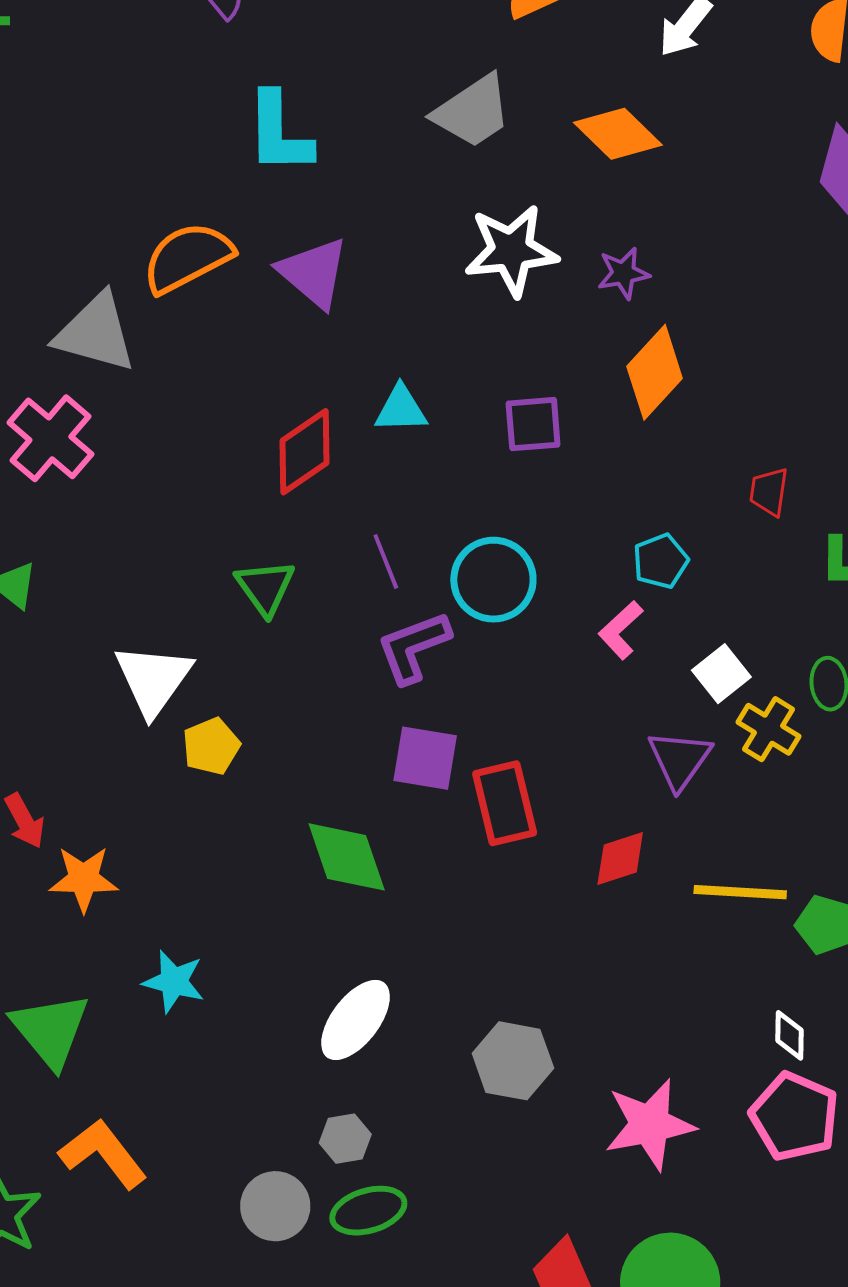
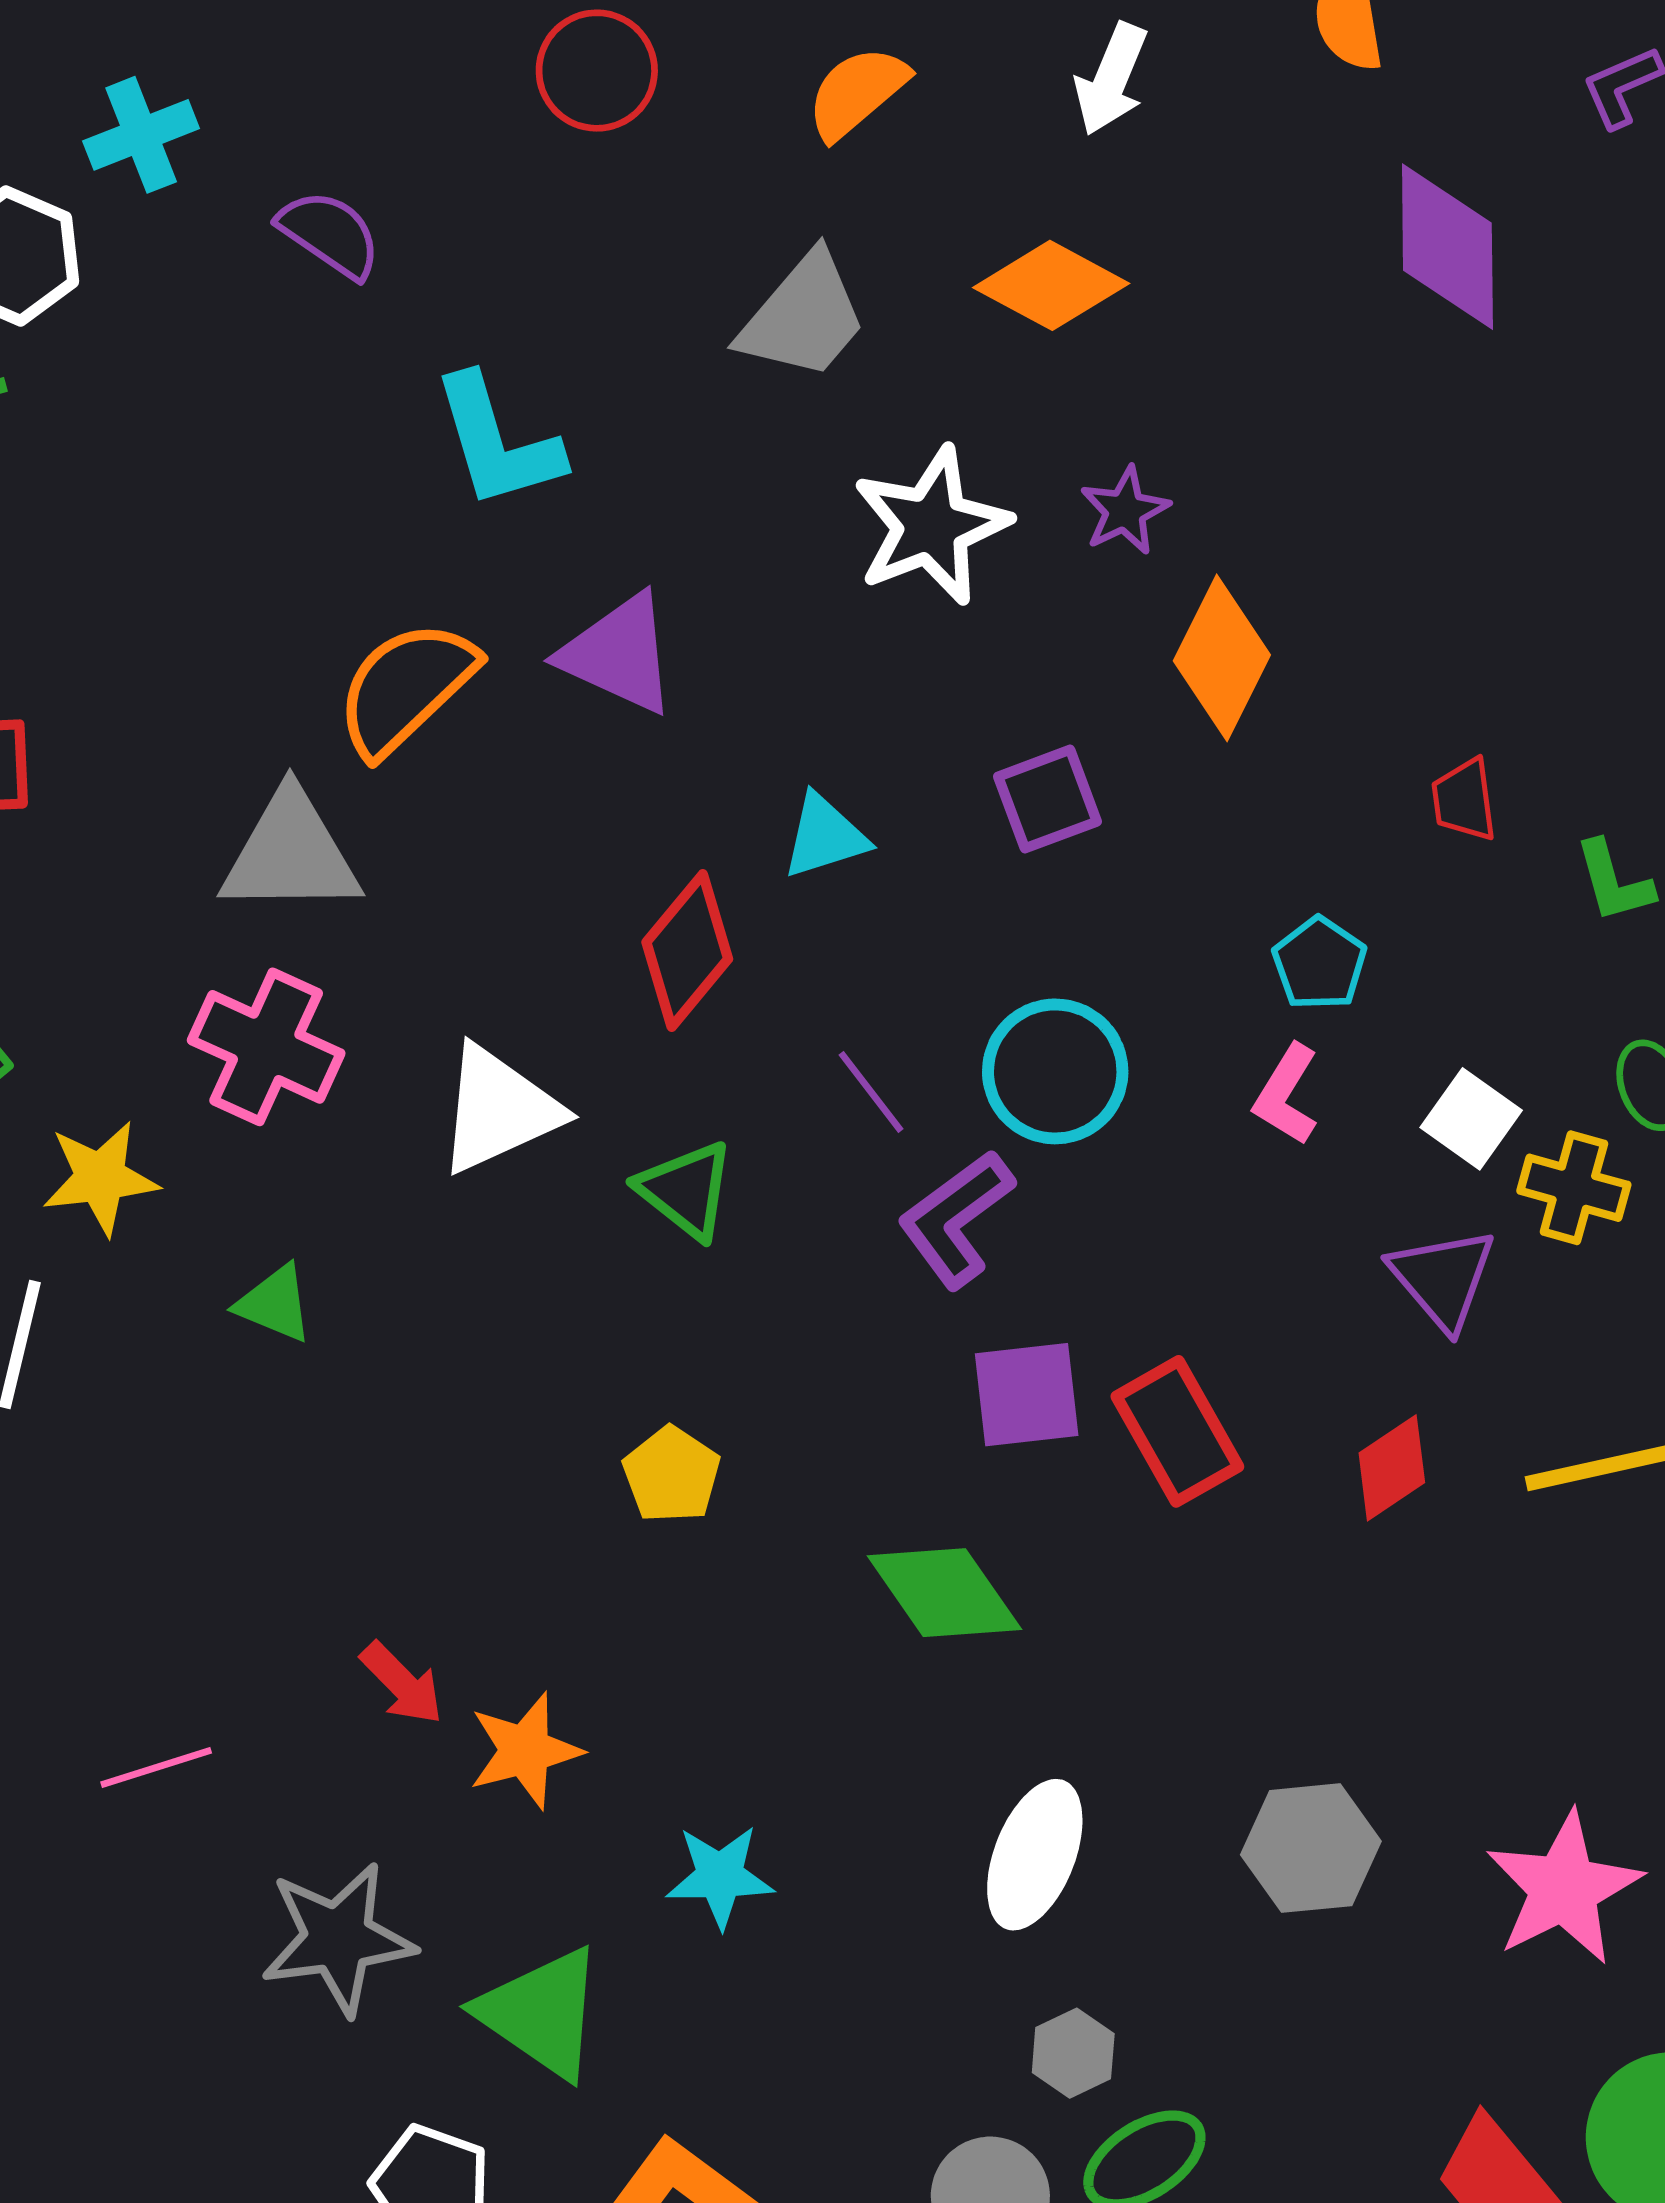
white triangle: (153, 679) -> (499, 1109), moved, turned 46

